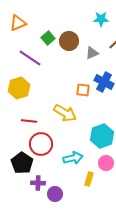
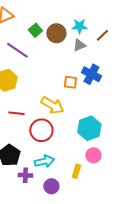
cyan star: (101, 19) -> (79, 26), moved
red circle: (41, 144) -> (41, 130), moved
cyan arrow: (73, 158) -> (44, 161), moved
purple circle: (55, 194) -> (51, 186), moved

